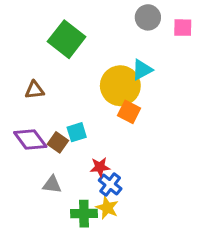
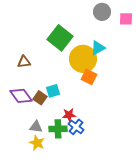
green square: (67, 39) -> (60, 38), moved
yellow star: (107, 208) -> (37, 143), moved
green cross: (84, 214) -> (58, 129), moved

